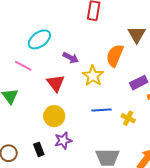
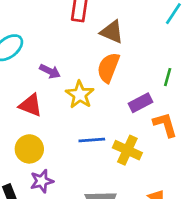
brown triangle: (137, 34) -> (112, 32), moved, turned -36
red triangle: (56, 83) -> (30, 105), turned -30
yellow cross: (128, 118) -> (127, 150), size x1.5

